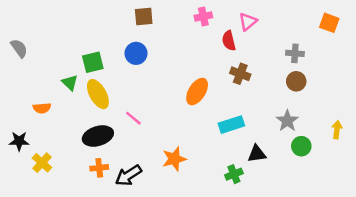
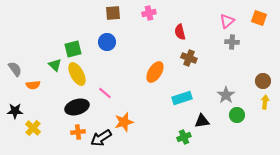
pink cross: (203, 17) -> (149, 13), moved
pink triangle: (248, 22) -> (227, 21), moved
gray semicircle: (19, 48) -> (15, 69), moved
brown circle: (296, 81) -> (263, 81), moved
orange star: (174, 159) -> (124, 122), moved

